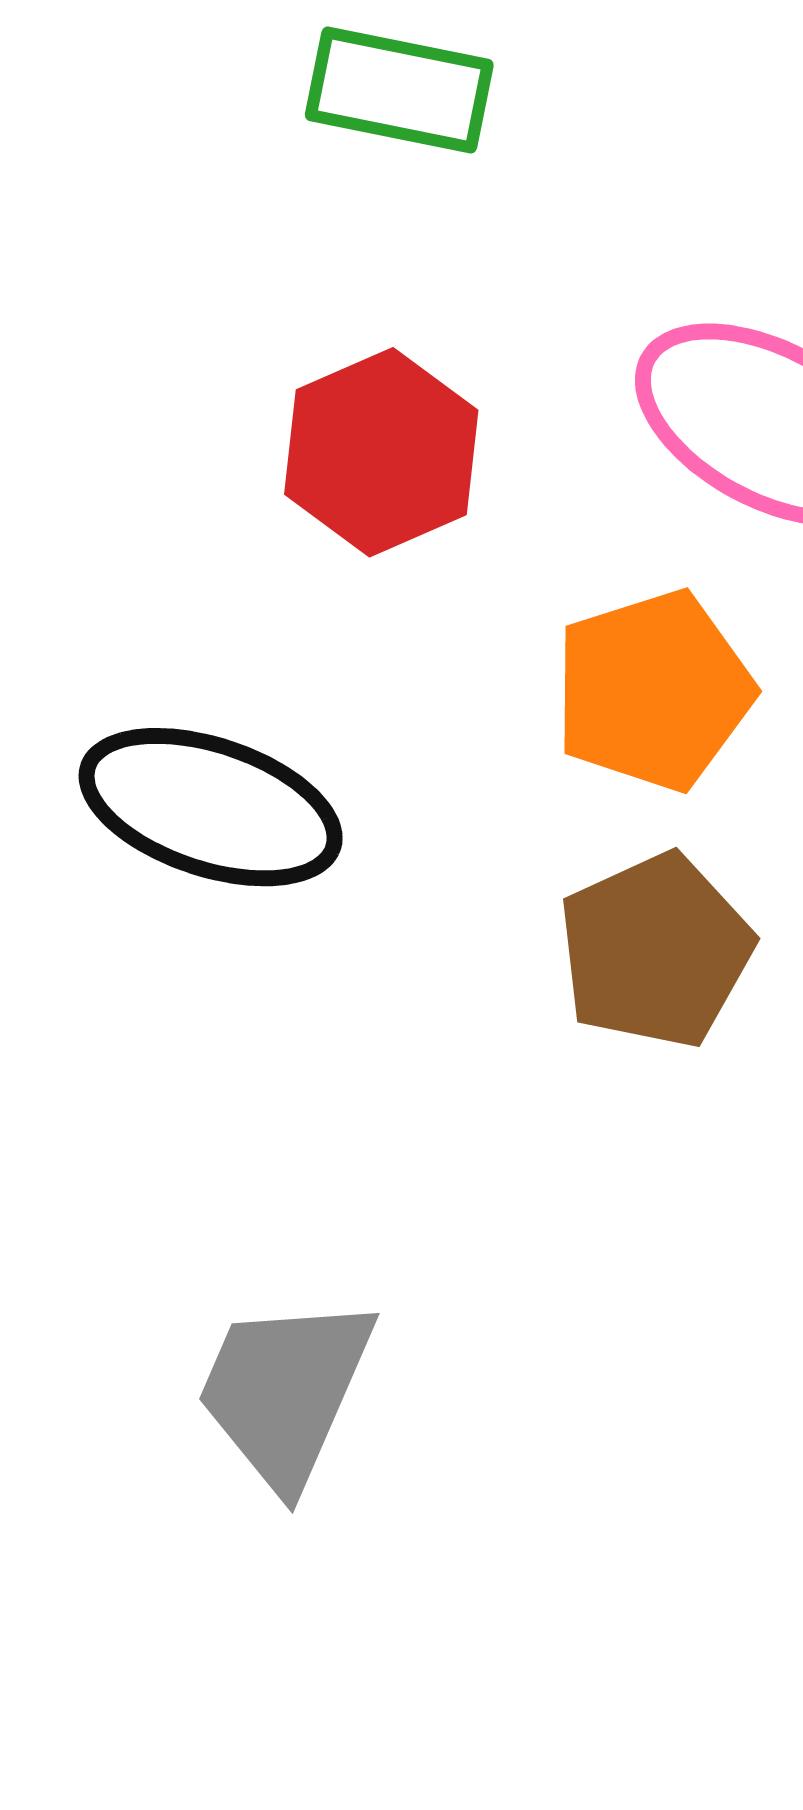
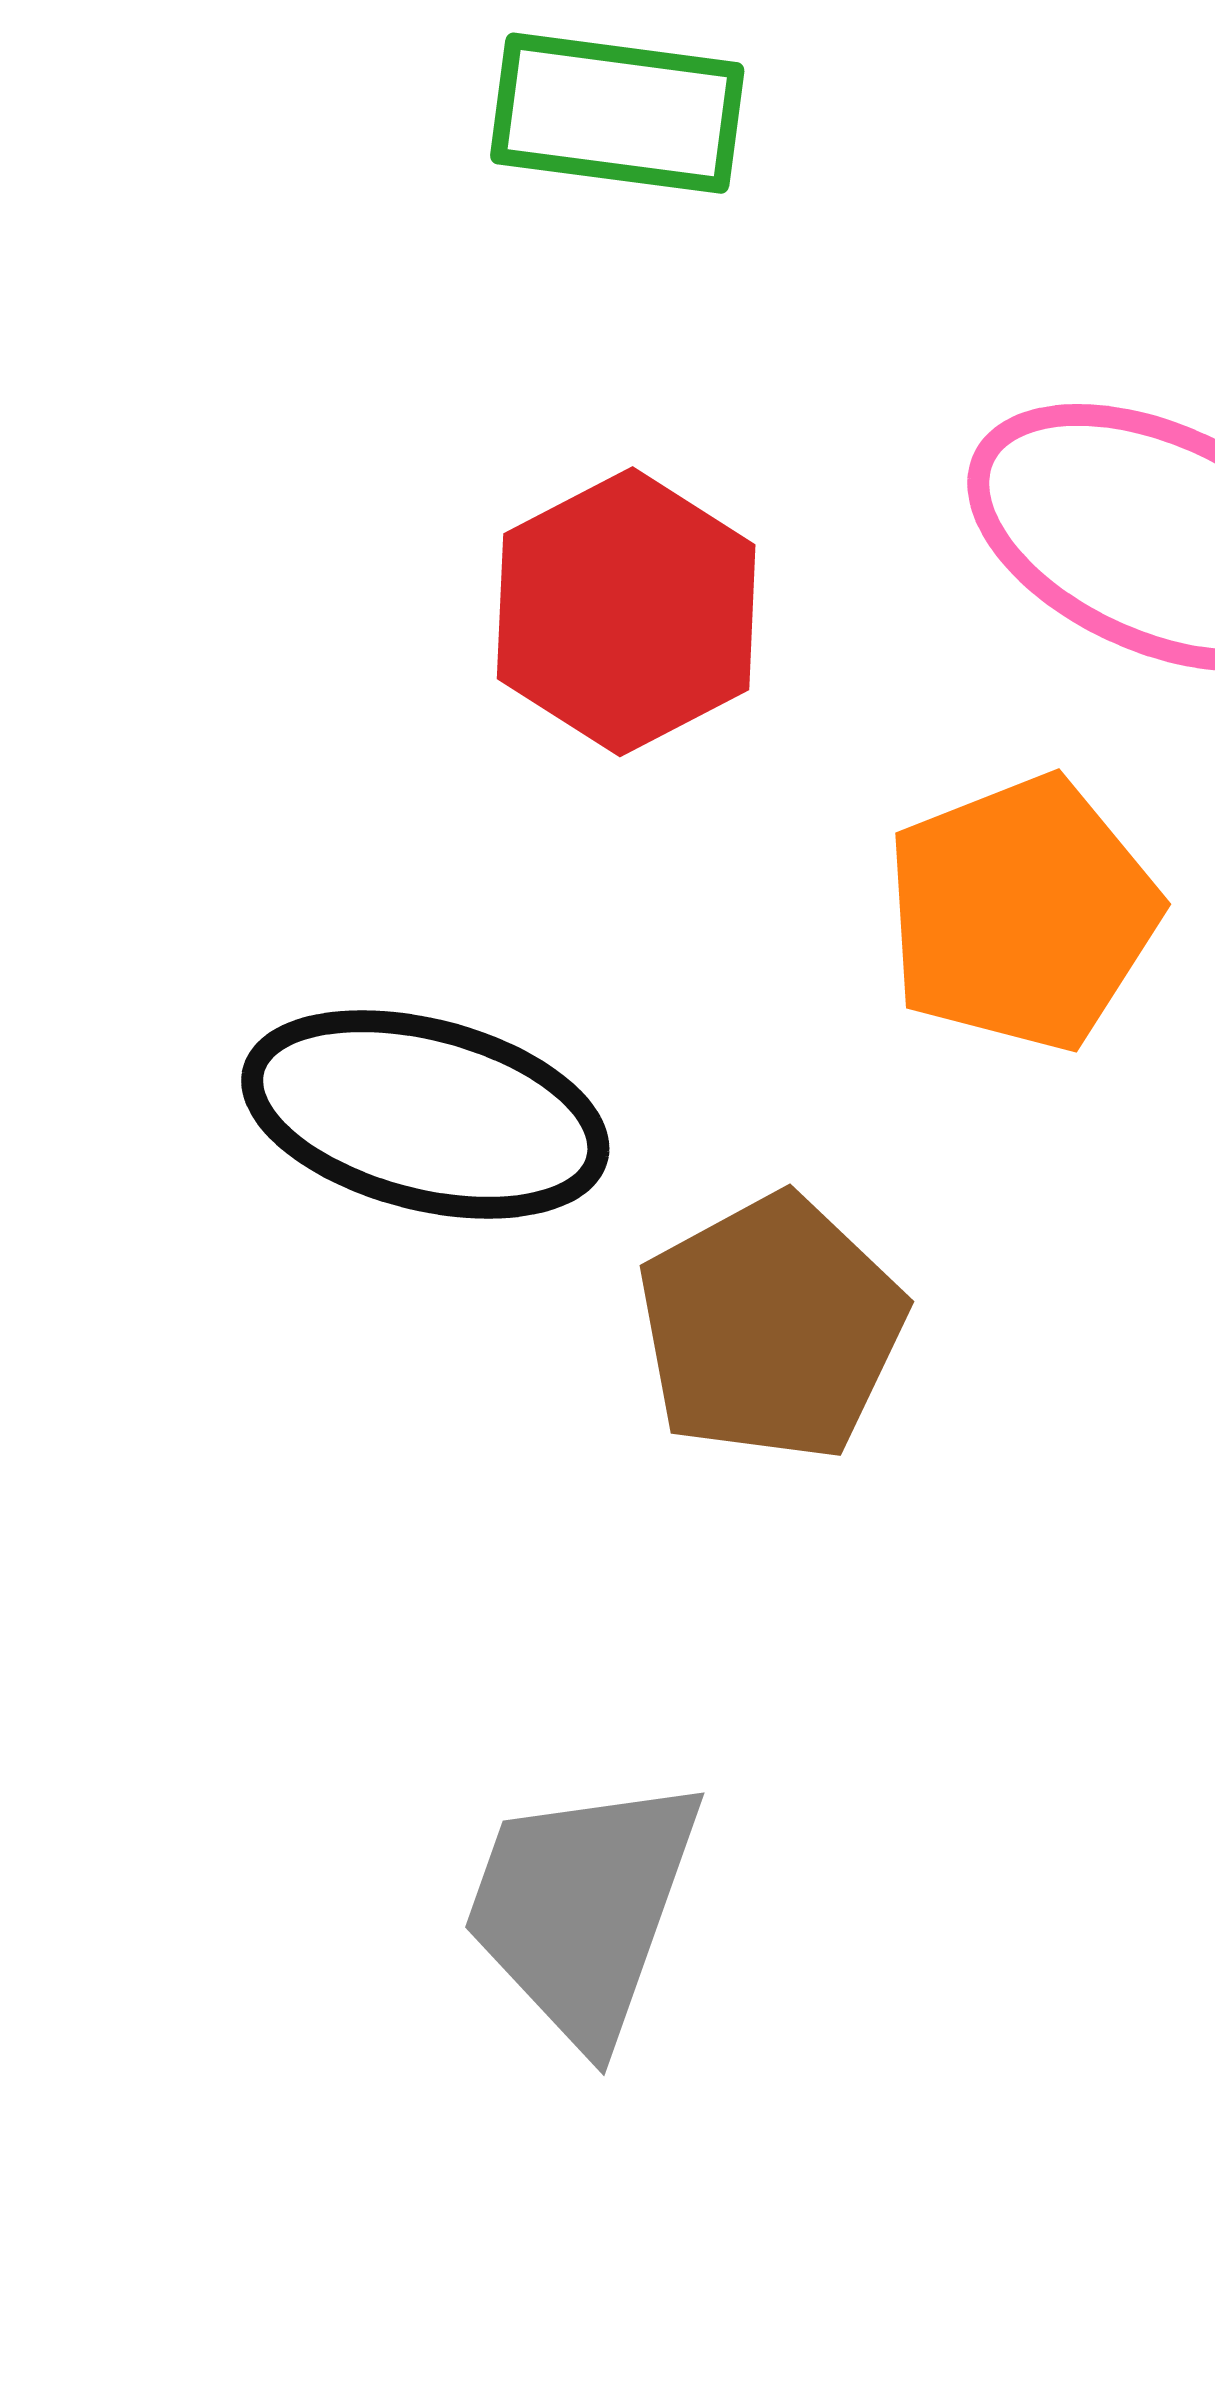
brown pentagon: (655, 951) -> (771, 1328), moved

